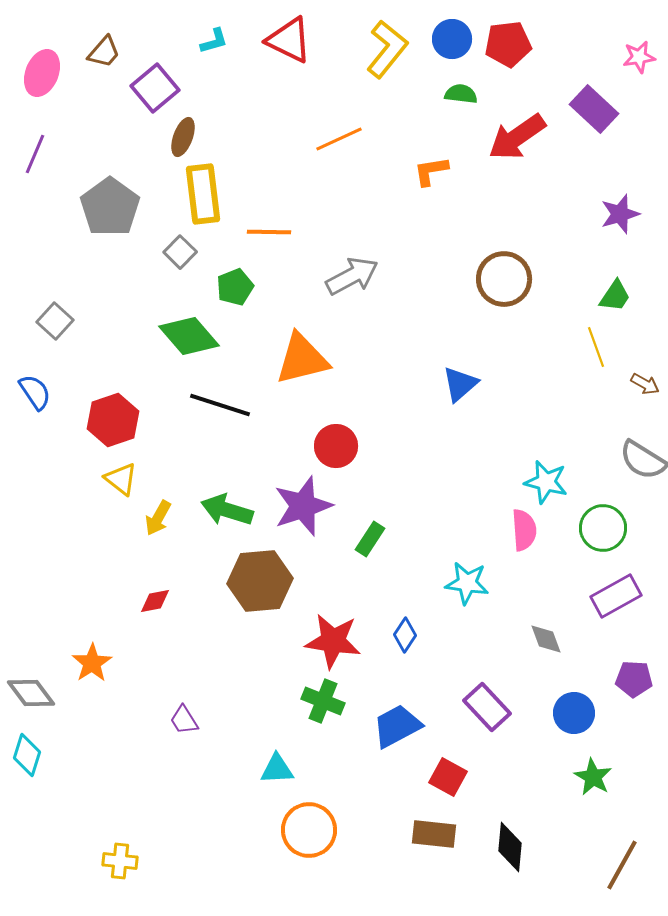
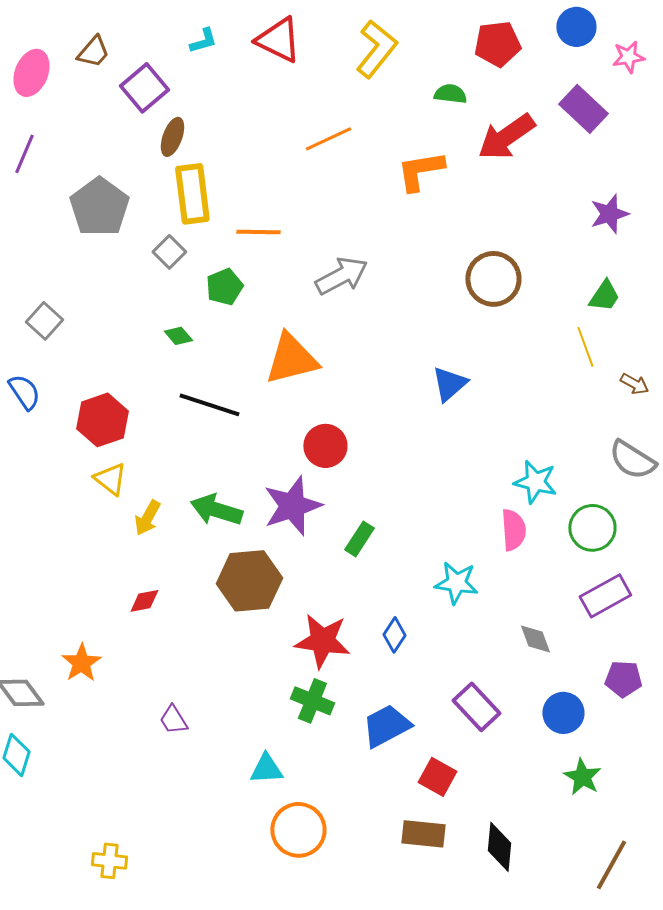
blue circle: (452, 39) -> (576, 27), moved
orange L-shape: (431, 171) -> (420, 171), size x1.4
green diamond: (189, 336) -> (178, 336), size x0.5

